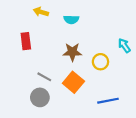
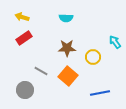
yellow arrow: (41, 12) -> (22, 17), moved
red rectangle: (26, 41) -> (24, 38), turned 63
gray circle: (40, 97) -> (25, 90), moved

